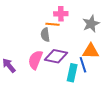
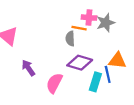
gray star: (91, 24) -> (106, 23), moved
pink semicircle: (35, 60) -> (54, 83), moved

